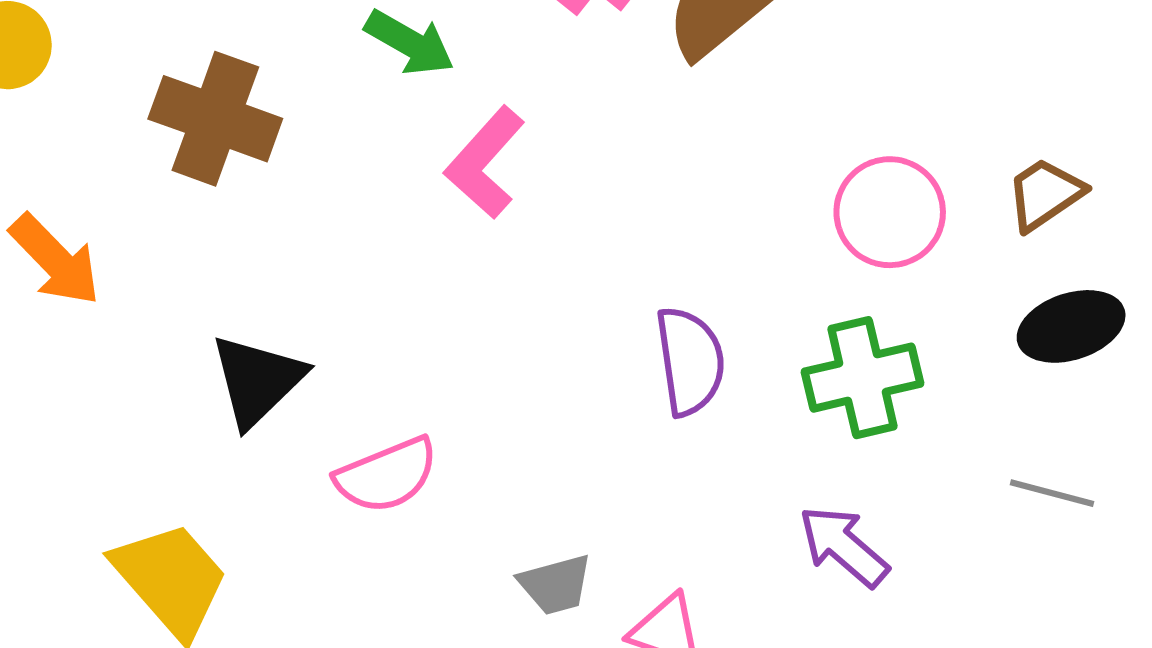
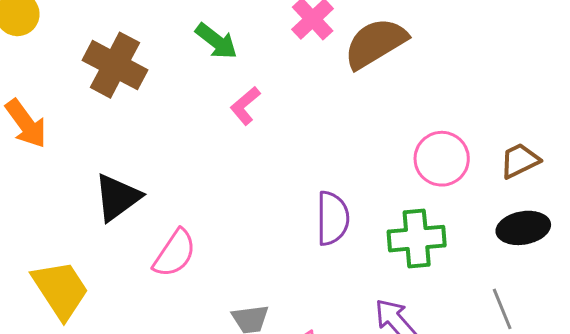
pink L-shape: (485, 163) -> (245, 106), size x0.7
pink semicircle: (387, 475) -> (175, 253), turned -42
gray line: (1052, 493) -> (502, 309), turned 45

